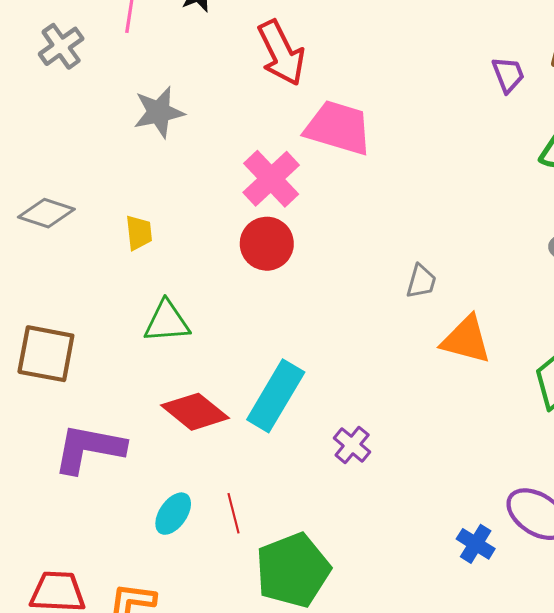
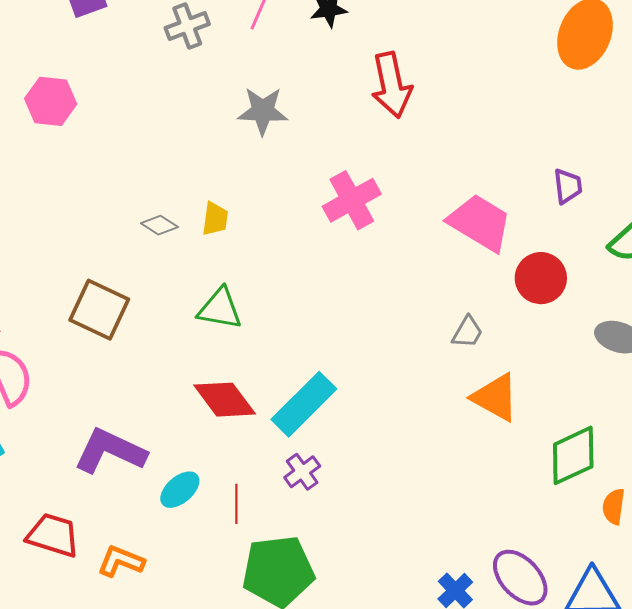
purple trapezoid: (508, 75) -> (568, 186), moved
pink trapezoid: (338, 128) -> (480, 223), moved
gray diamond: (46, 213) -> (159, 225), moved, size x0.7
red circle: (267, 244) -> (541, 278), moved
purple cross: (352, 445) -> (302, 472), moved
purple L-shape: (89, 449) -> (110, 451), moved

